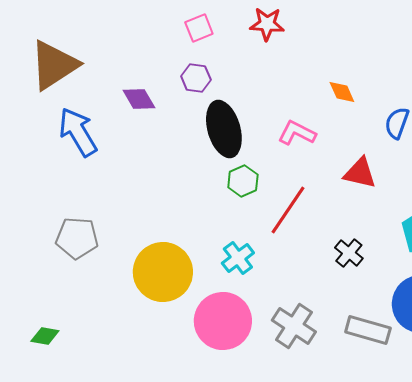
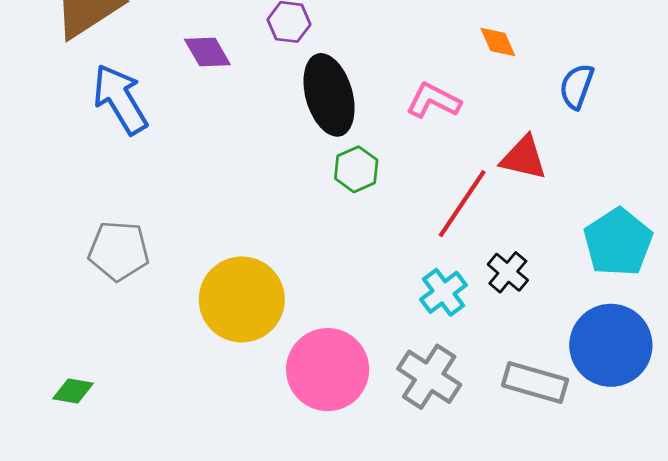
red line: (288, 210) -> (462, 204), moved
cyan cross: (238, 258) -> (443, 292), moved

